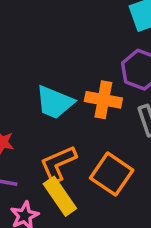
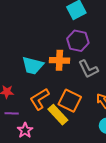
yellow rectangle: (60, 196) -> (58, 115), moved

